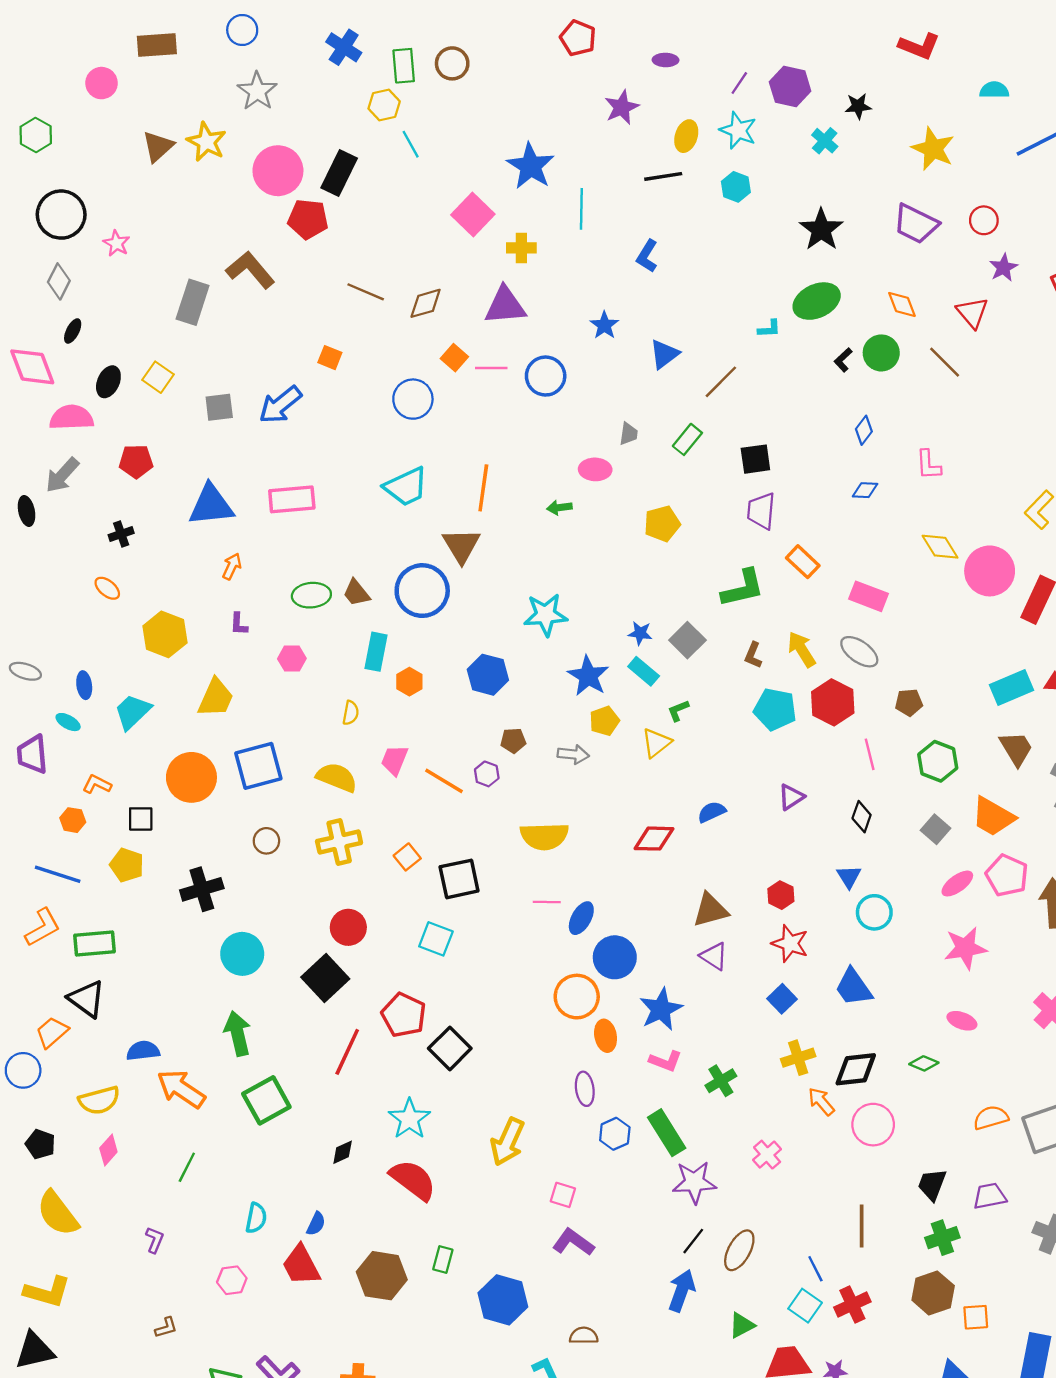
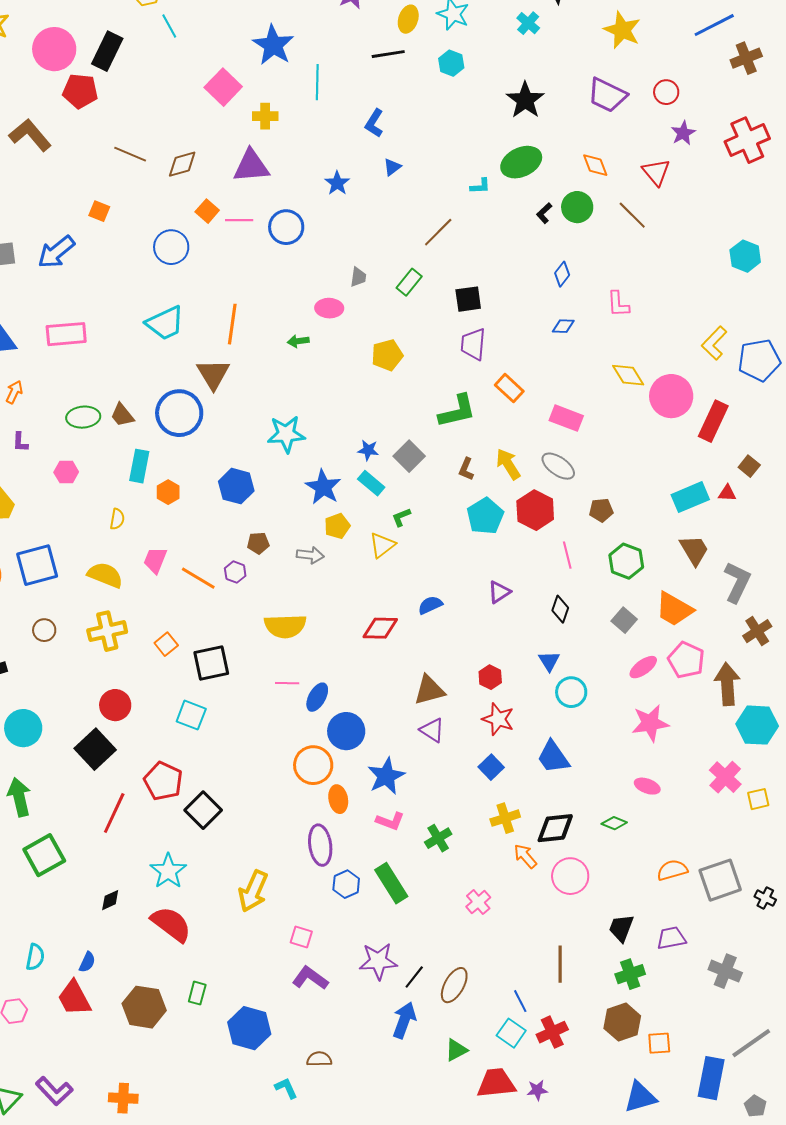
blue triangle: (664, 354) -> (392, 167), moved, size x0.7
cyan pentagon: (775, 709) -> (485, 516), turned 30
purple ellipse: (585, 1089) -> (320, 845), size x1.4
purple star: (694, 1182) -> (378, 961), moved

